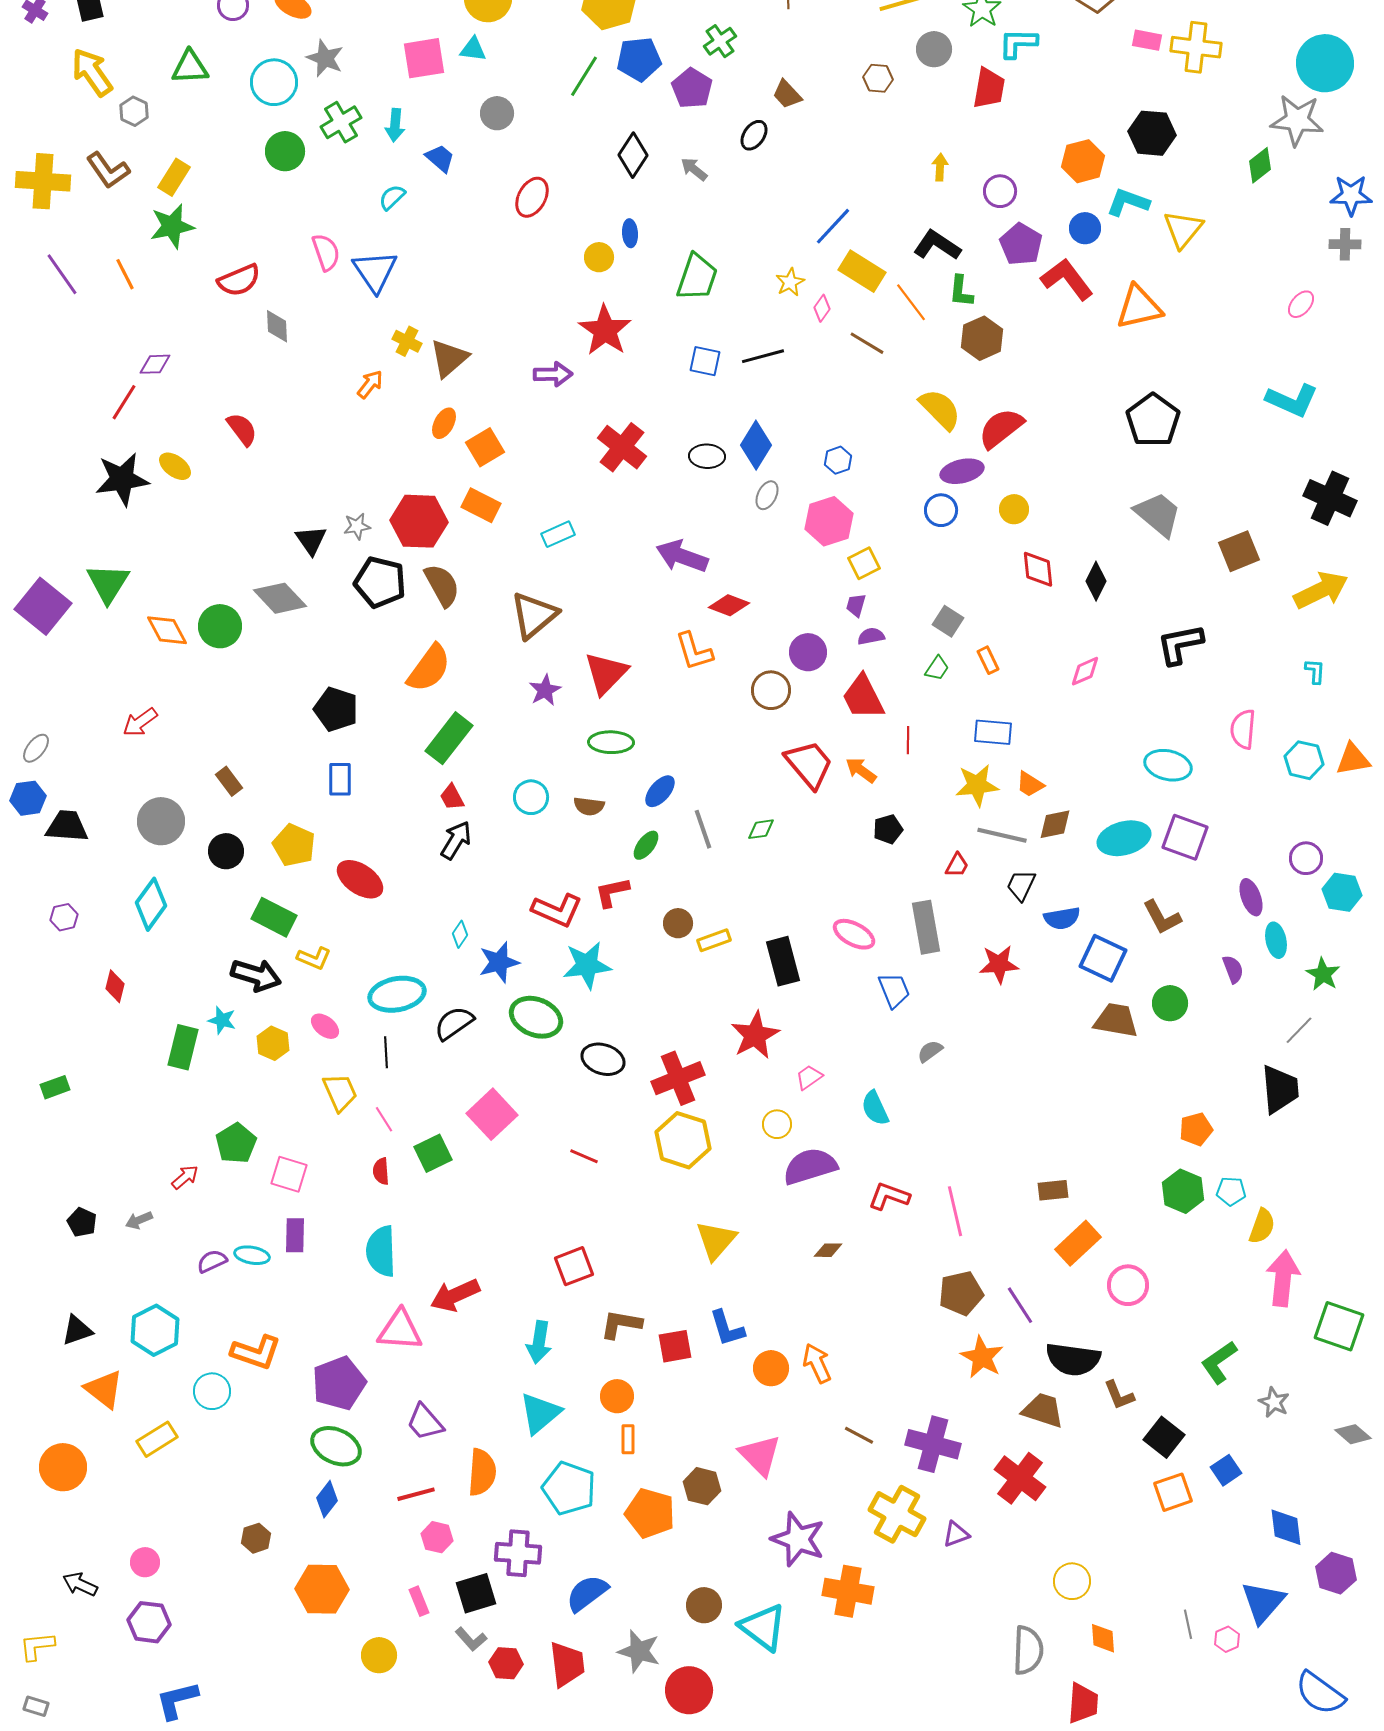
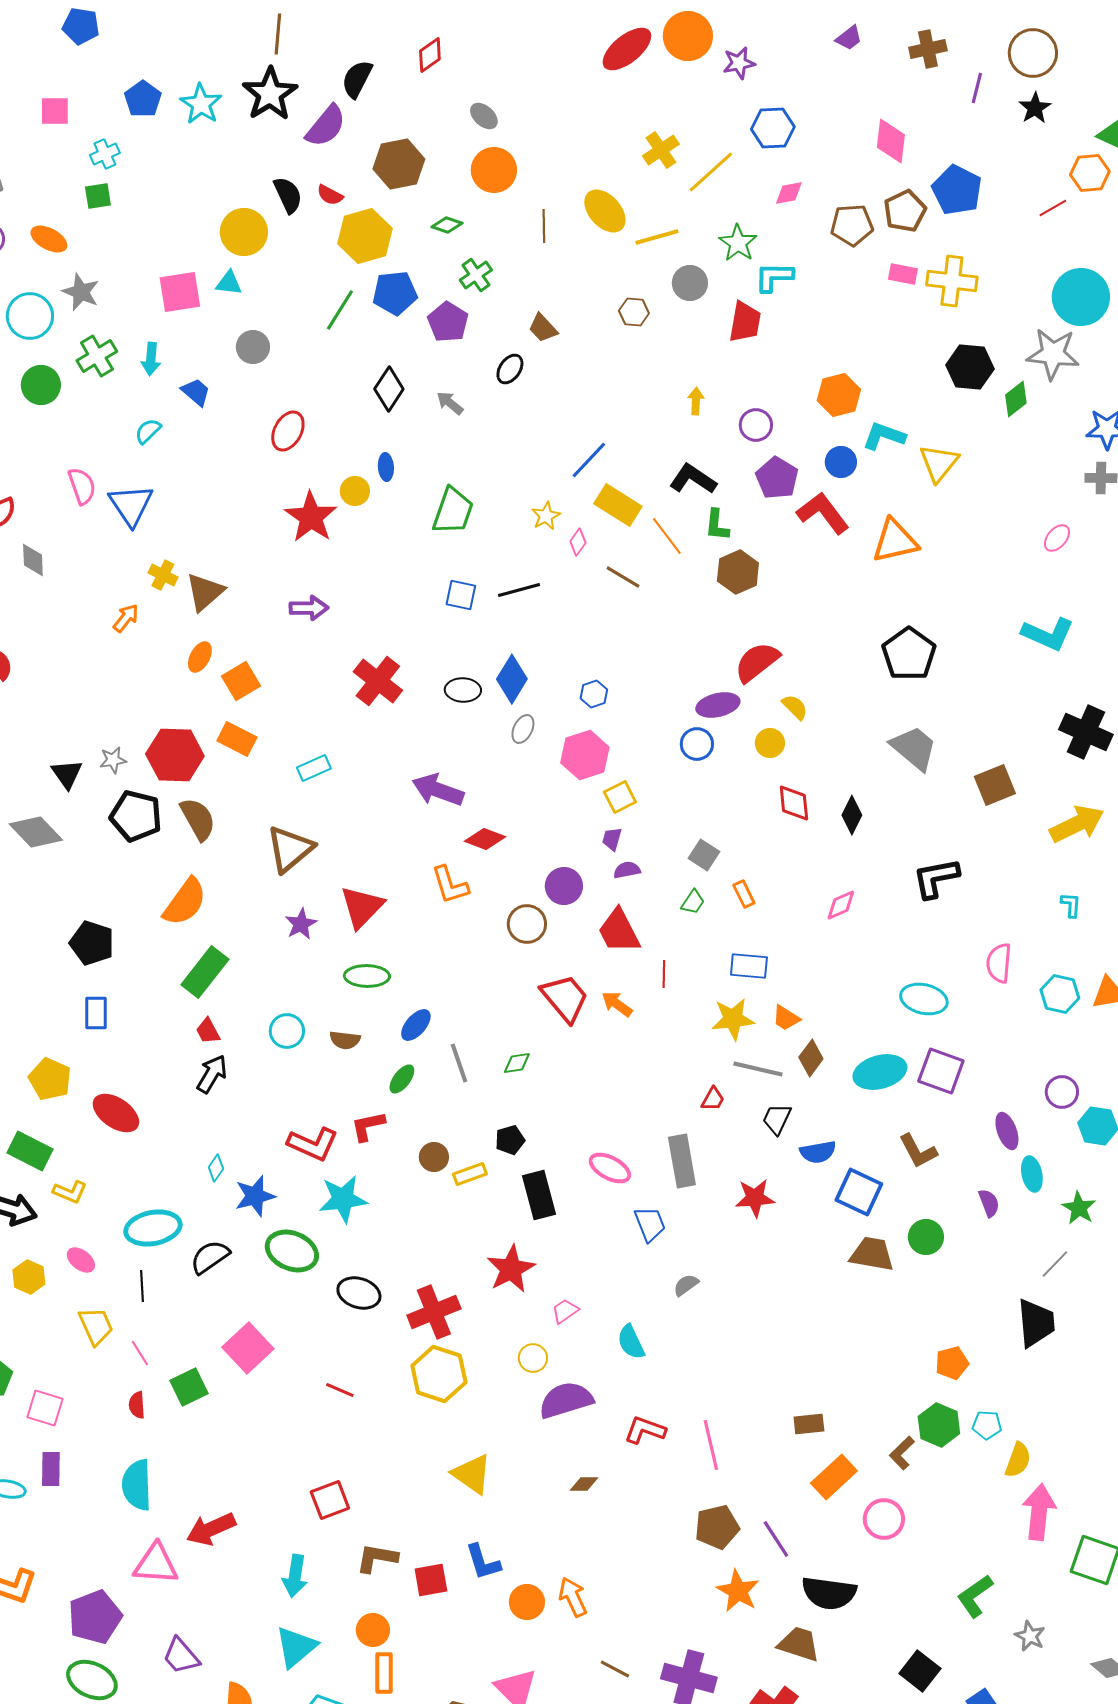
black hexagon: (1152, 133) -> (970, 367), moved
red star: (605, 330) -> (311, 517), moved
yellow semicircle: (940, 409) -> (795, 707), moved, size x0.6
brown diamond: (1055, 824) -> (811, 1058), turned -42
black pentagon: (888, 829) -> (510, 1140), moved
yellow triangle: (716, 1240) -> (472, 1474), turned -36
brown L-shape: (1119, 1395) -> (902, 1453), moved, turned 68
orange rectangle: (628, 1439) -> (384, 1673), size x1.4

